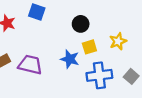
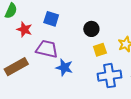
blue star: (70, 59) -> (64, 68), moved
purple trapezoid: (30, 65) -> (47, 49), moved

